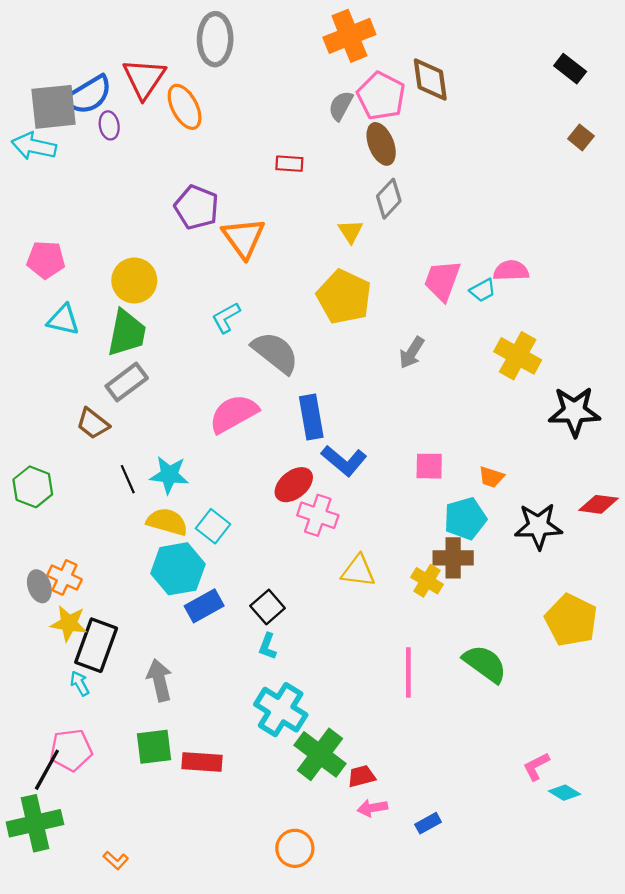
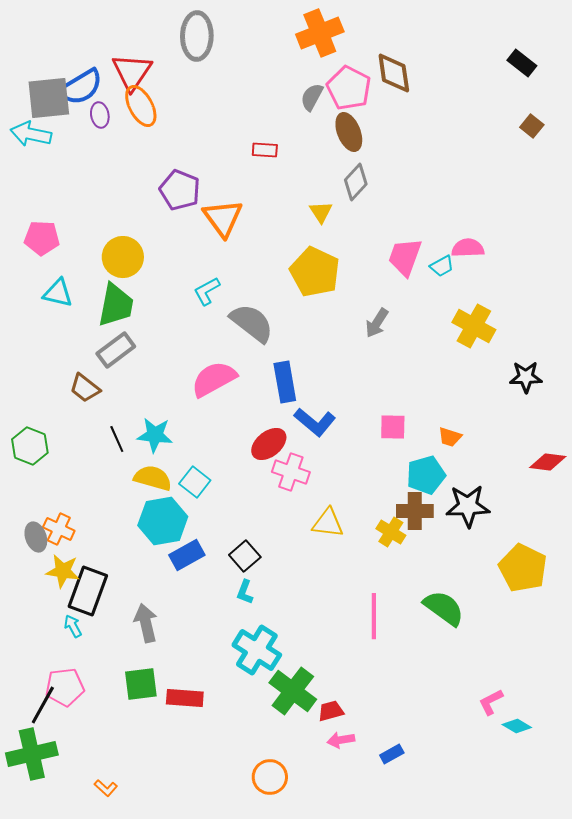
orange ellipse: (185, 107) -> (141, 106), moved
black star: (574, 412) -> (526, 377), size x0.7
black star: (538, 526) -> (468, 506), moved

